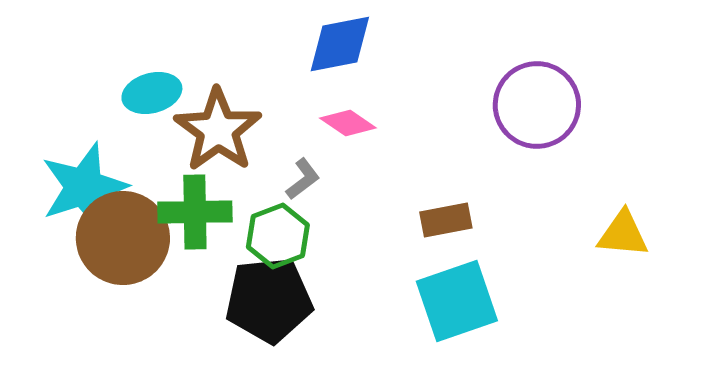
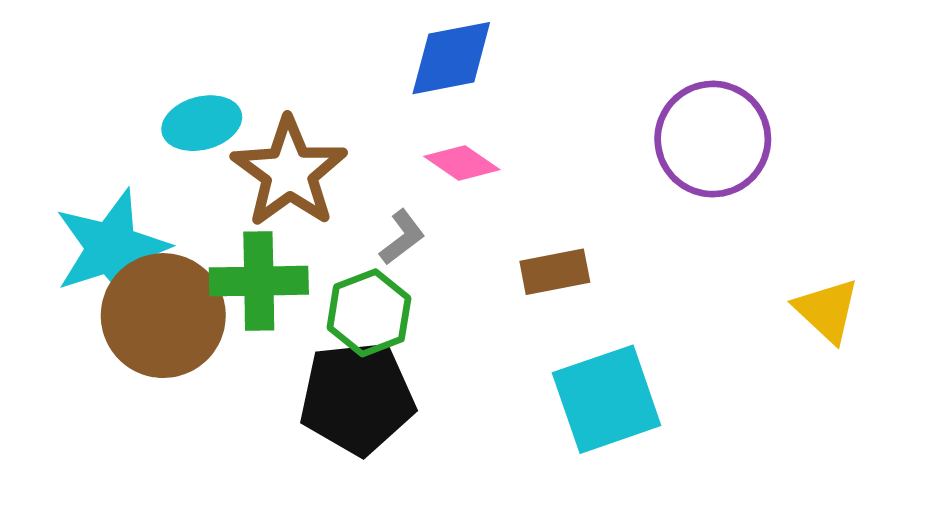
brown rectangle: (446, 220) -> (555, 272), moved
yellow triangle: (623, 234) -> (827, 310), turned 38

